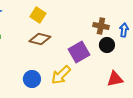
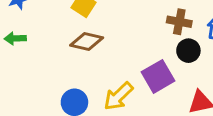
purple square: (79, 52) -> (158, 76), moved

